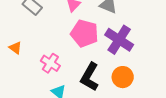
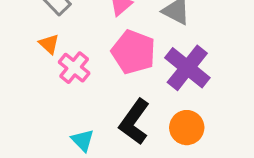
orange triangle: (15, 48) -> (49, 44), moved
pink cross: (50, 63) -> (74, 68), moved

